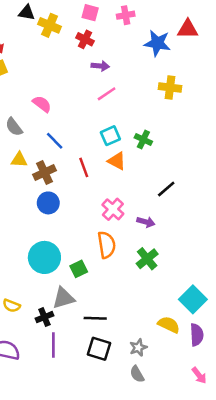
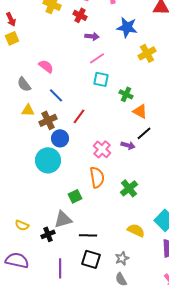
blue star: (157, 43) -> (127, 27), moved
yellow cross: (170, 88) -> (147, 53), turned -36
cyan square: (110, 136) -> (101, 79), moved, turned 35
orange triangle: (117, 161) -> (140, 111), moved
red line: (84, 167) -> (79, 116), turned 56
blue circle: (48, 203) -> (60, 138), moved
purple arrow: (146, 222) -> (128, 145), moved
cyan circle: (44, 257) -> (48, 160), moved
yellow semicircle: (169, 325) -> (136, 230), moved
purple line: (53, 345) -> (60, 268), moved

